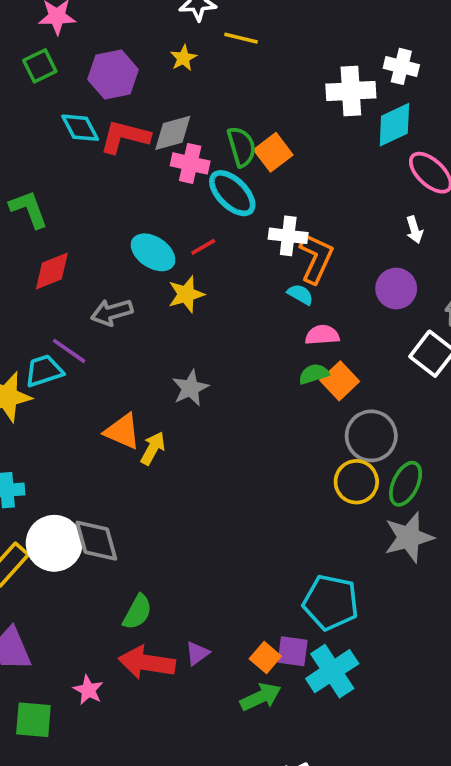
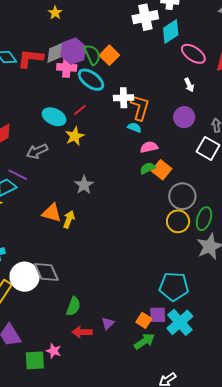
purple hexagon: (113, 74) -> (73, 51), moved
red arrow: (147, 663) -> (82, 332), size x0.7
green square: (33, 720) -> (35, 360), moved

